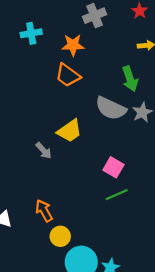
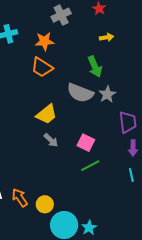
gray arrow: (44, 151) -> (51, 140), moved
orange arrow: (44, 211) -> (20, 198), moved

